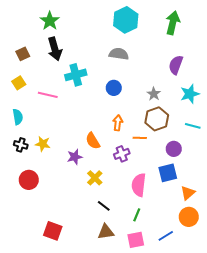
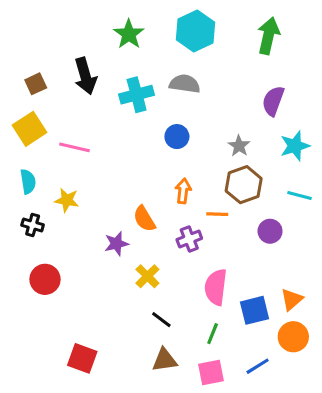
green star: (50, 21) -> (129, 34), moved
cyan cross: (76, 75) -> (137, 95), moved
yellow square: (19, 83) -> (29, 129), size x1.5
yellow star: (43, 144) -> (67, 200), moved
blue square: (168, 173) -> (254, 310), moved

